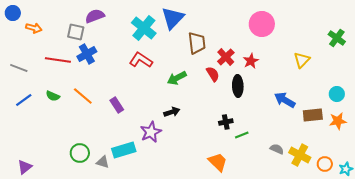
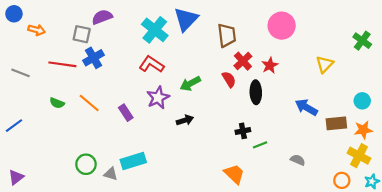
brown trapezoid: (197, 43) -> (227, 35), moved
blue line: (24, 100) -> (14, 126), moved
purple star: (151, 132) -> (158, 98), moved
yellow cross: (300, 155) -> (359, 156), moved
orange circle: (325, 164) -> (342, 180), moved
purple triangle: (25, 167) -> (16, 177), moved

